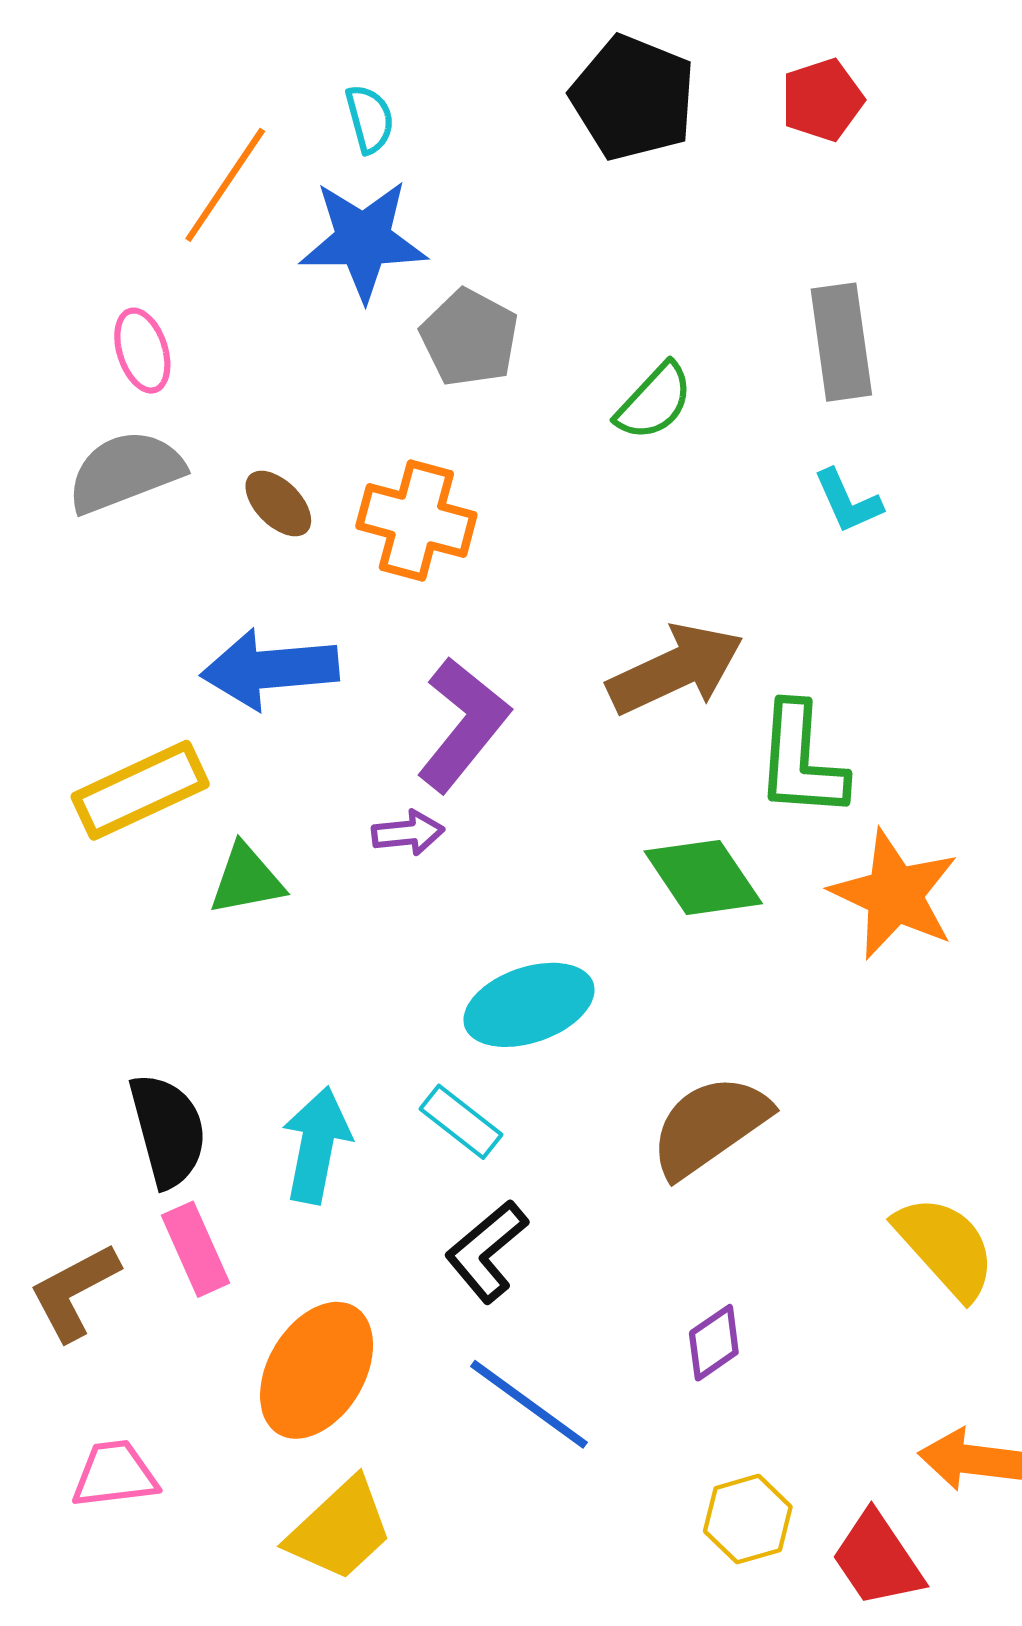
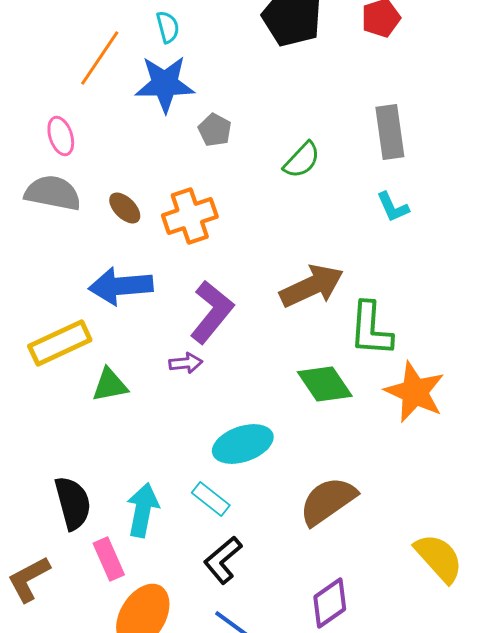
gray pentagon: (470, 338) -> (215, 130), size x0.7
gray semicircle: (125, 472) -> (53, 193), turned 32
orange cross: (416, 520) -> (190, 216), turned -34
pink rectangle: (195, 1249) -> (109, 559), moved
purple diamond: (714, 1343) -> (330, 603), size x1.4

